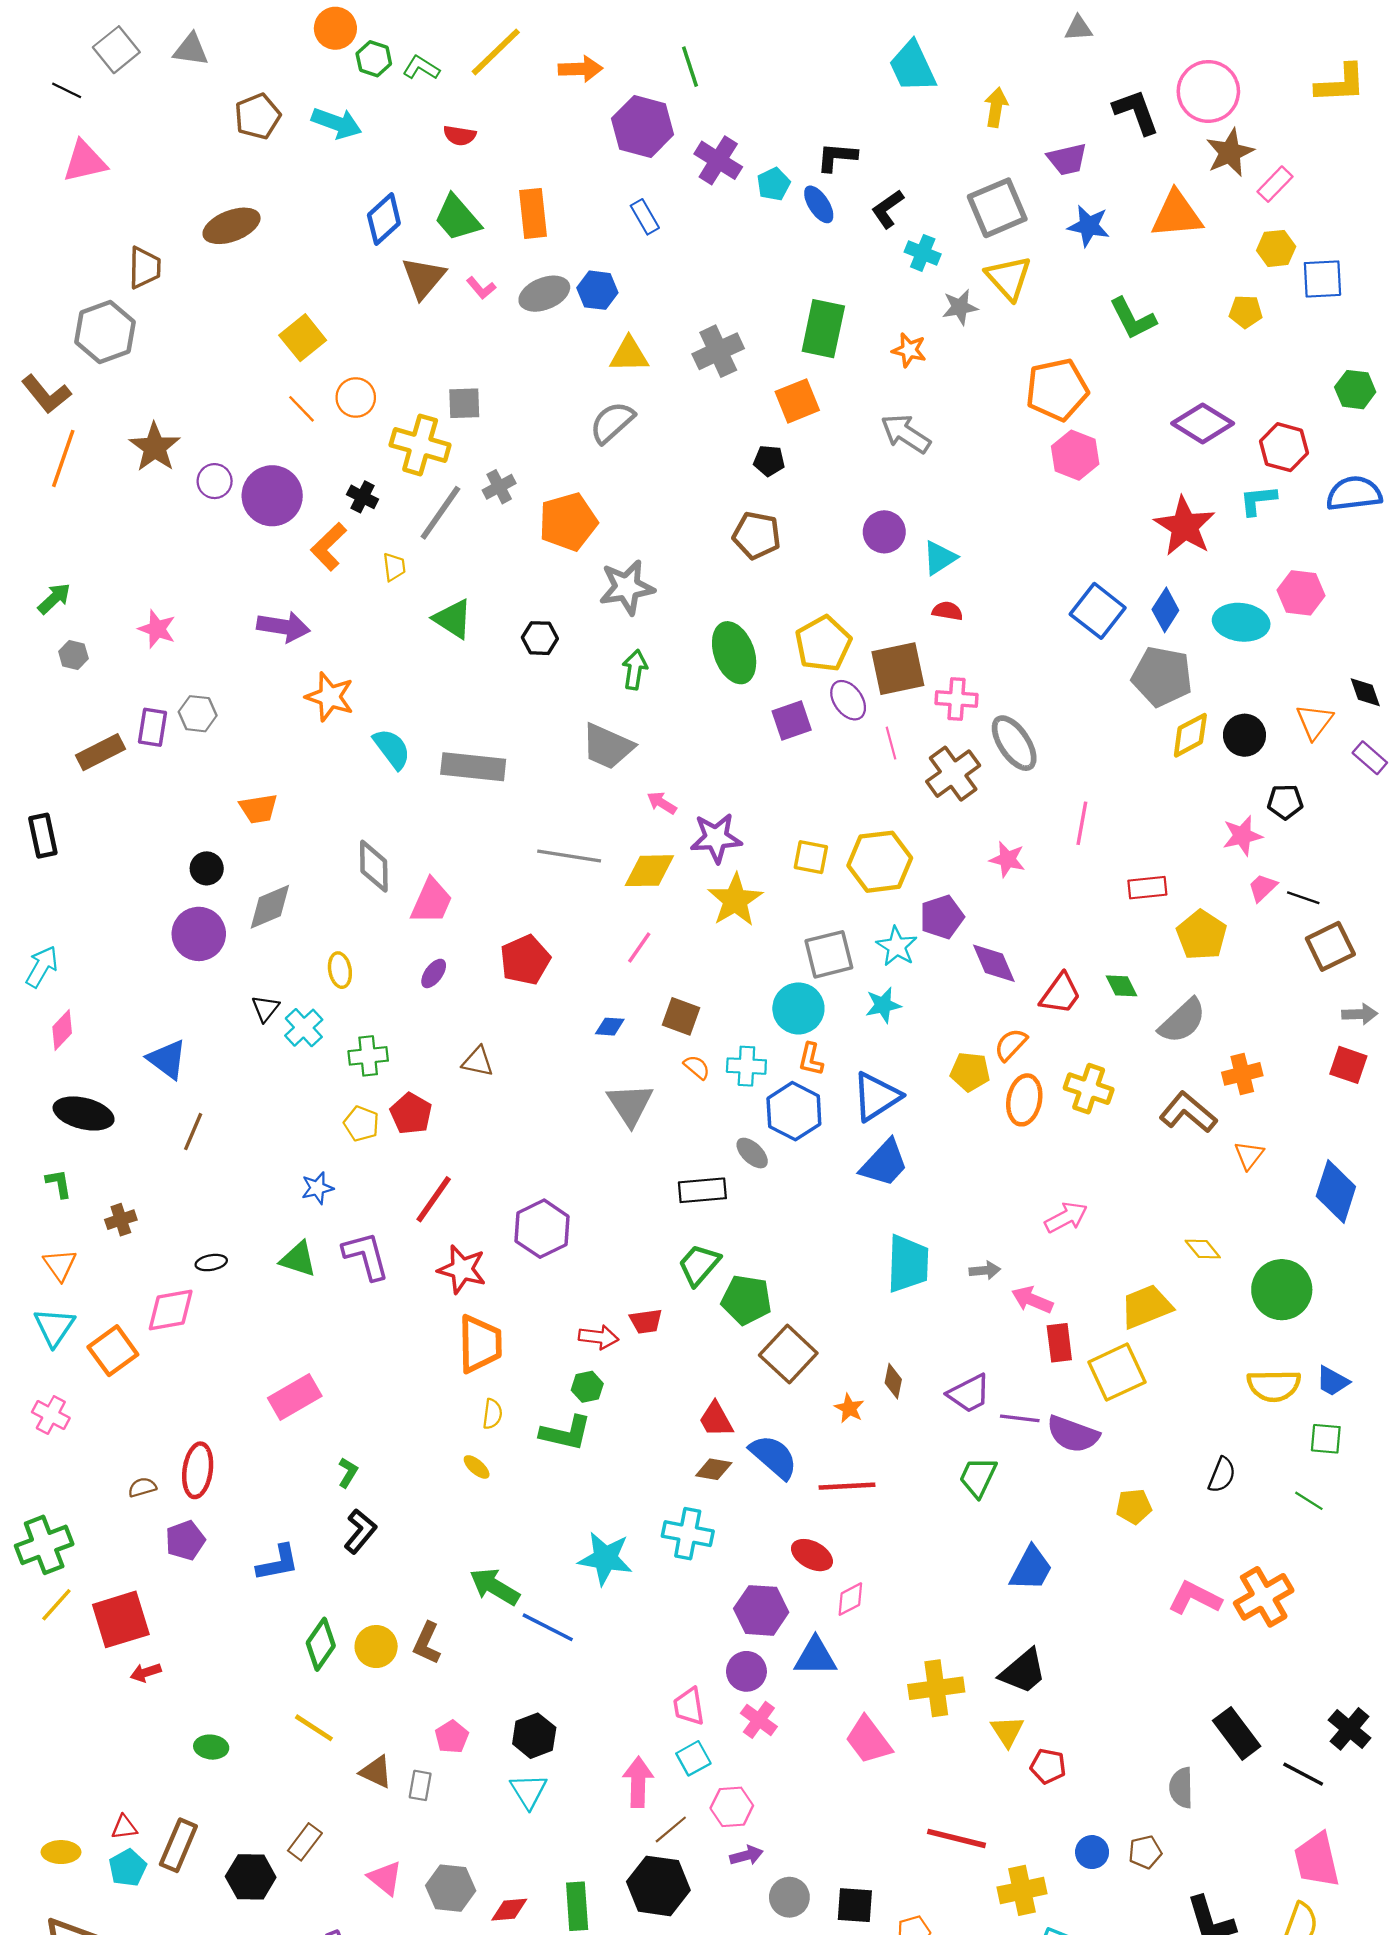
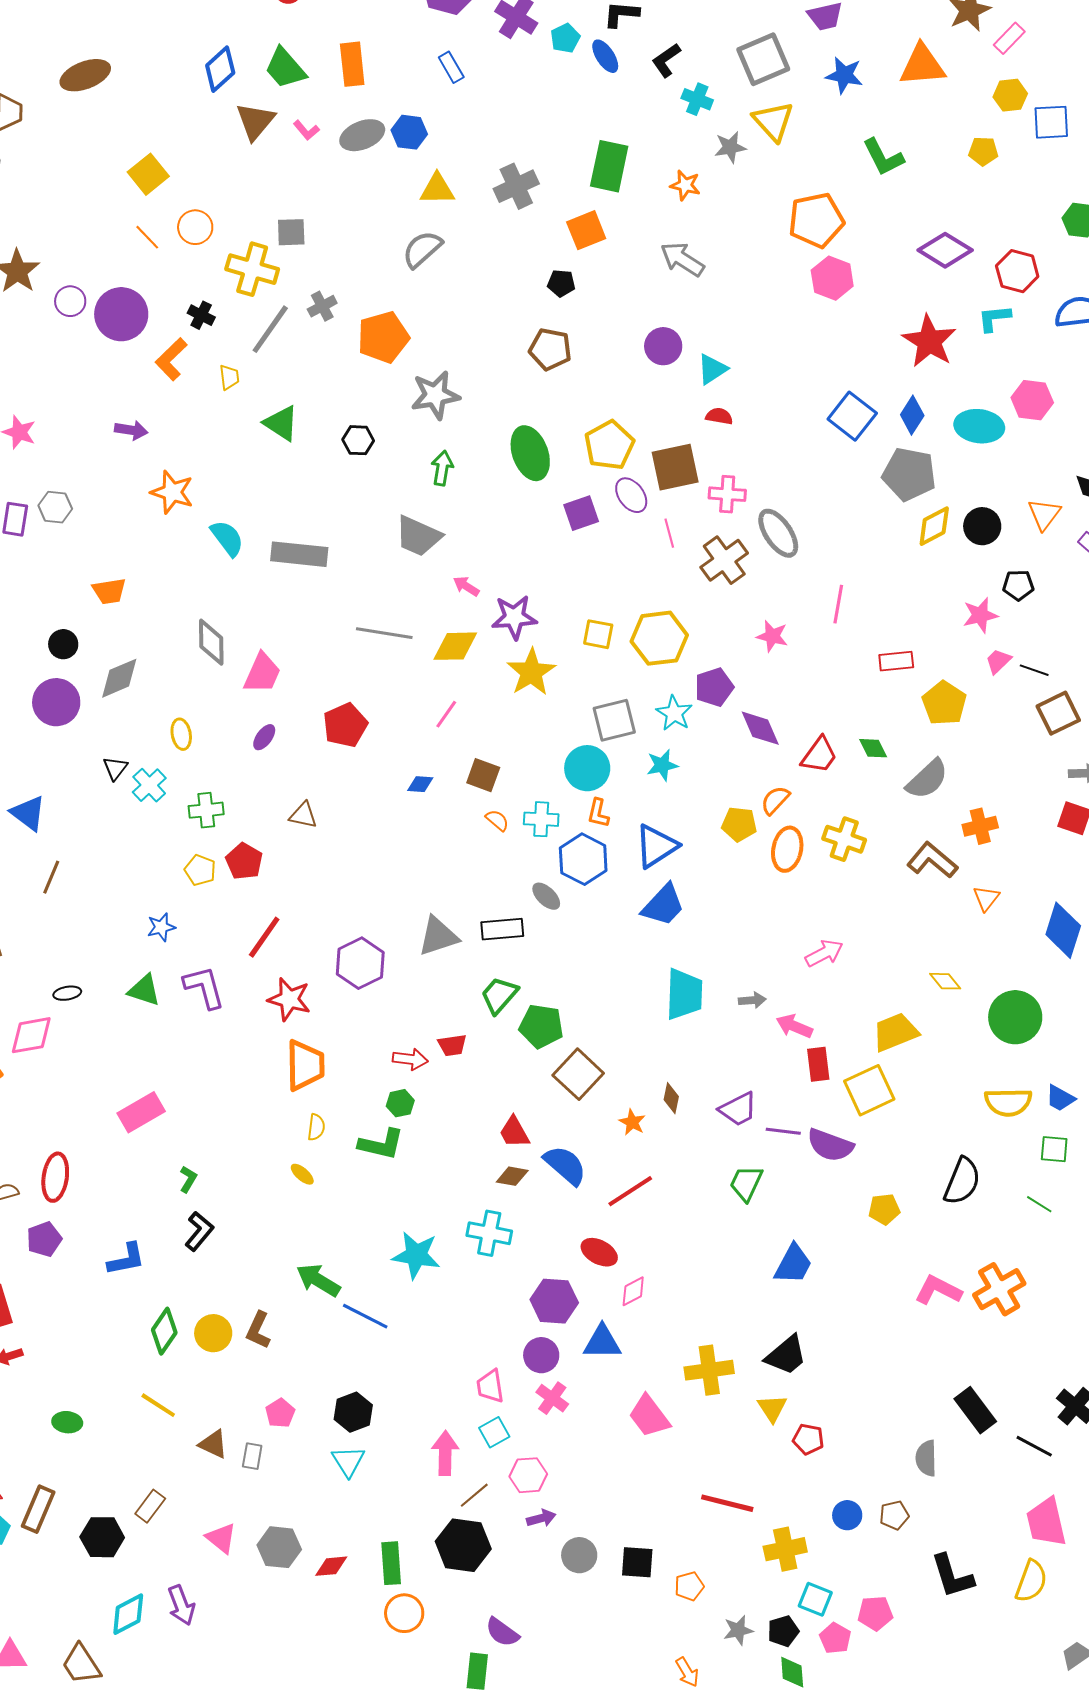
purple arrow: (283, 627) -> (131, 430), size x0.7
gray triangle: (630, 1104) -> (438, 936), moved, turned 45
black semicircle: (1222, 1475) -> (962, 1181), size x1.5
red line: (847, 1486) -> (630, 1191), turned -30

